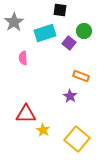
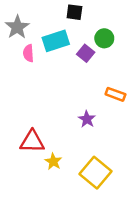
pink semicircle: (23, 58) -> (28, 53), moved
orange rectangle: (81, 76) -> (115, 94), moved

